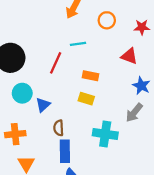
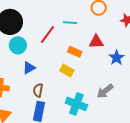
red triangle: (129, 56) -> (96, 42), moved, turned -35
blue star: (141, 86) -> (116, 58), moved
cyan circle: (22, 93) -> (18, 45), moved

